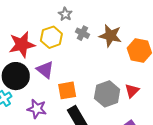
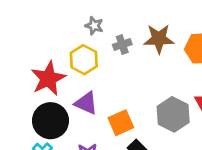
gray cross: (82, 33) -> (122, 44), turned -32

